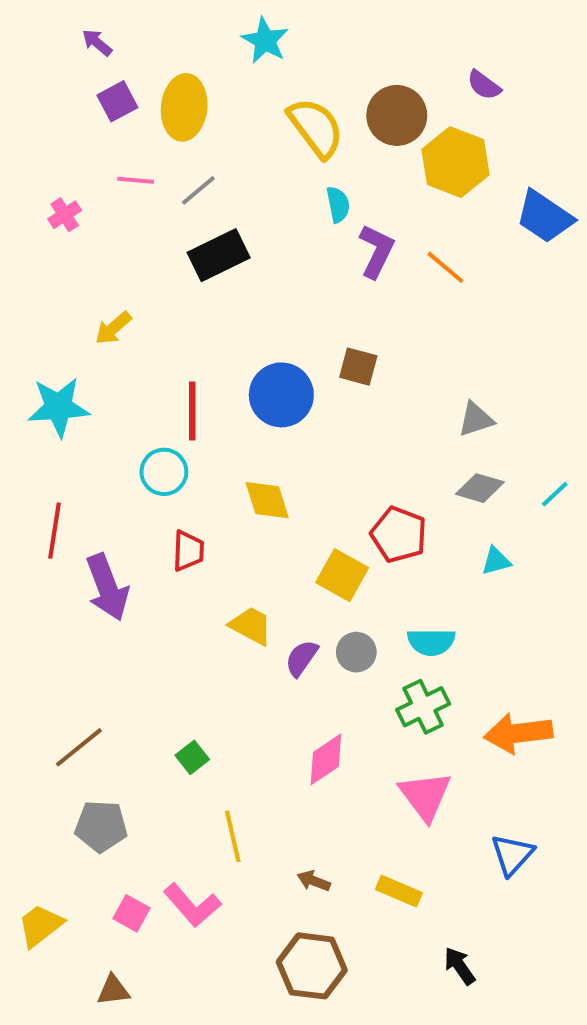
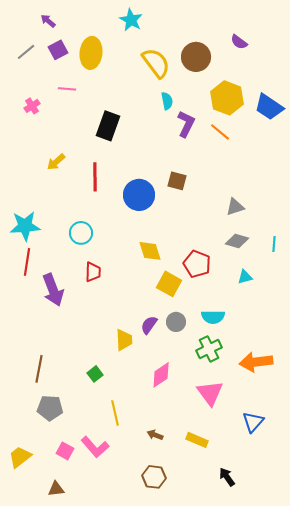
yellow hexagon: (456, 162) -> (227, 98), moved
gray line: (198, 190) -> (26, 52), moved
black rectangle: (219, 255) -> (108, 126), turned -44
cyan star: (59, 407) -> (25, 226), moved
red line: (192, 411) -> (95, 177), moved
cyan line: (555, 494) -> (274, 244), turned -42
yellow diamond: (267, 500) -> (150, 251), moved
yellow trapezoid: (251, 626) -> (124, 340), moved, turned 60
brown line: (79, 747) -> (39, 369), turned -40
brown hexagon: (312, 966) -> (154, 477), size x0.7

